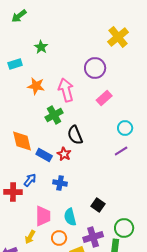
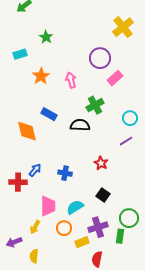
orange star: (36, 86) -> (41, 76), turned 30
pink arrow: (66, 90) -> (71, 80), size x0.7
pink rectangle: (104, 98) -> (115, 78), moved
green cross: (54, 115) -> (95, 105), moved
black semicircle: (75, 135) -> (80, 125), turned 114
red star: (64, 154) -> (101, 163), moved
blue rectangle: (44, 155) -> (49, 114), moved
cyan semicircle: (70, 217) -> (75, 207), turned 72

